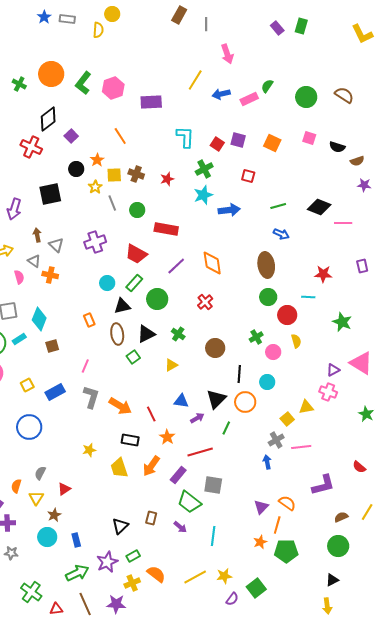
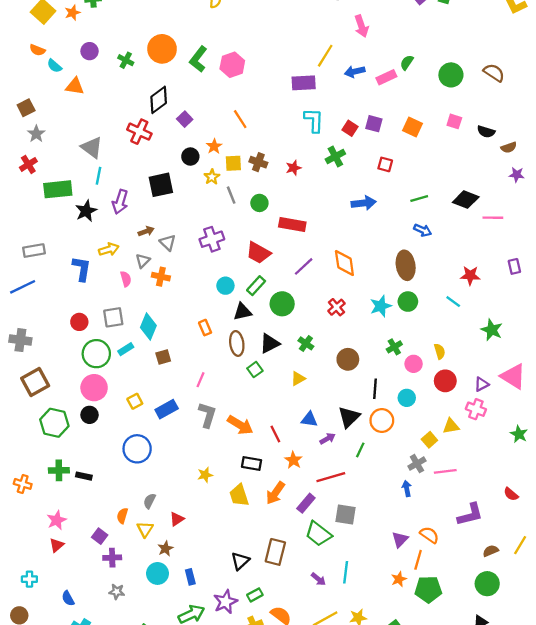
purple rectangle: (151, 102) -> (304, 83), moved
cyan star: (203, 195) -> (381, 306), moved
brown arrow: (37, 235) -> (146, 231), turned 80
gray triangle: (34, 261) -> (143, 261), turned 40
cyan line: (308, 297) -> (453, 302), turned 32
red circle: (287, 315) -> (445, 381), moved
brown rectangle: (151, 518) -> (275, 552), size x1.6
purple arrow: (180, 527) -> (318, 579), moved

